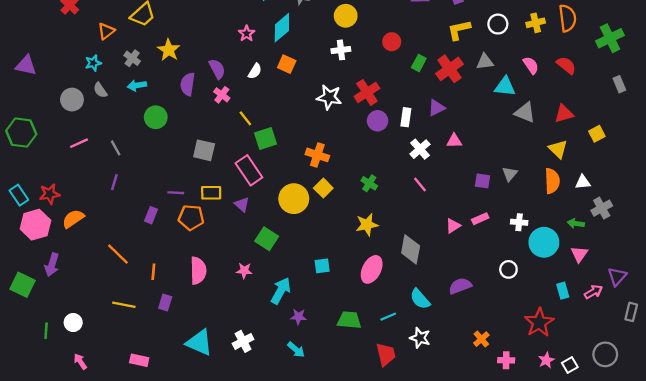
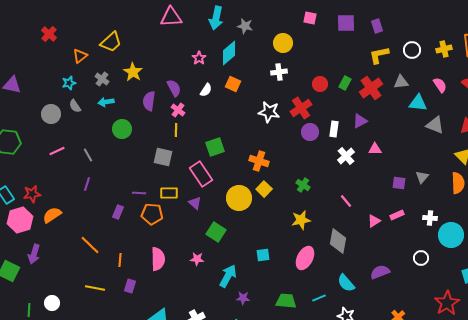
red circle: (392, 42) -> (320, 84), moved
yellow line: (245, 118) -> (176, 130), moved, turned 40
pink line: (420, 184) -> (346, 201), moved

